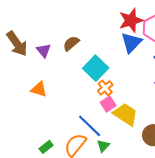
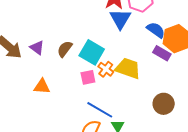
brown semicircle: (71, 43) -> (65, 49), moved
pink square: (108, 104) -> (88, 77), moved, turned 35
yellow trapezoid: (125, 114) -> (128, 68), moved

